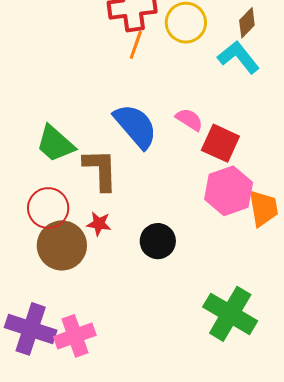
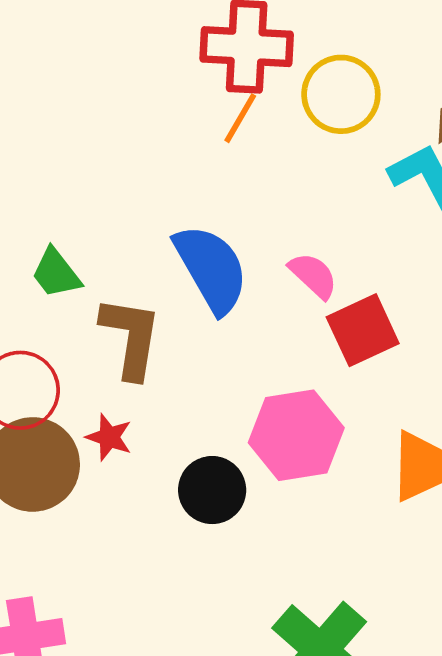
red square: (220, 143) -> (363, 330), turned 30
green trapezoid: (55, 144) -> (56, 273), size x0.7
pink hexagon: (229, 191) -> (296, 435), moved

